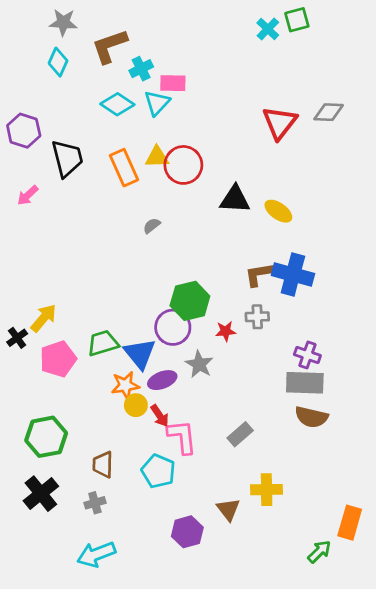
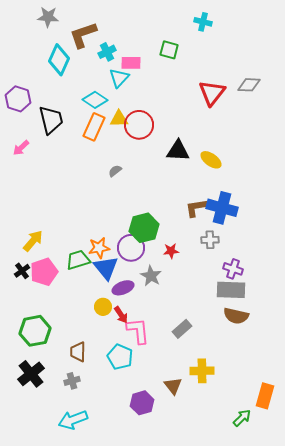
green square: (297, 20) -> (169, 50), moved, turned 30
cyan cross: (268, 29) -> (203, 22), turned -30
cyan diamond: (58, 62) -> (59, 60), moved, size x1.4
cyan diamond: (117, 104) -> (95, 100), moved
orange rectangle: (124, 168) -> (94, 127), turned 48
gray cross: (257, 317) -> (210, 240), moved
black cross: (17, 338) -> (22, 271), moved
orange star: (125, 385) -> (99, 248), moved

